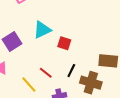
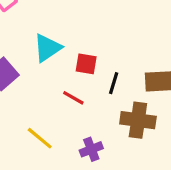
black line: (71, 71) -> (114, 83), moved
red line: (46, 73) -> (73, 98), moved

